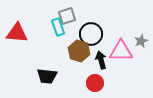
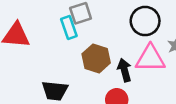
black circle: (91, 34) -> (145, 21), moved

